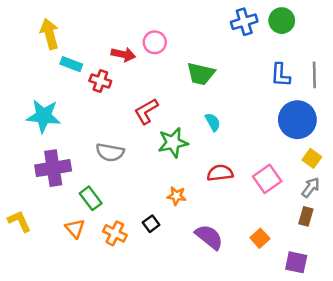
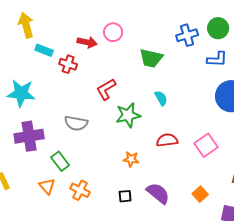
green circle: (282, 21) -> (218, 28), moved
blue cross: (244, 22) -> (187, 35), moved
blue L-shape: (280, 75) -> (217, 59), turned -90
black square: (151, 224) -> (125, 196), moved, turned 32

